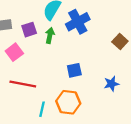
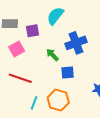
blue cross: (78, 22) -> (76, 43), moved
green arrow: (50, 35) -> (52, 55), moved, turned -64

